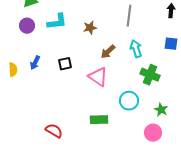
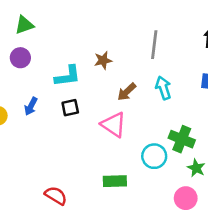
cyan L-shape: (57, 22) -> (68, 76), moved
green cross: (150, 75) -> (182, 139), moved

